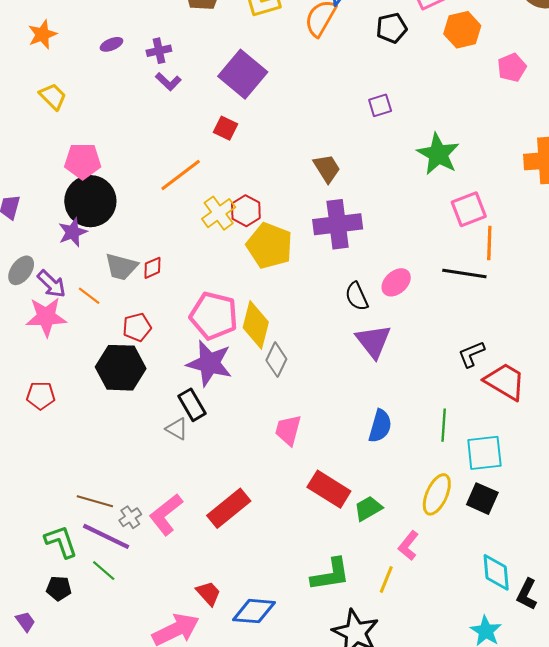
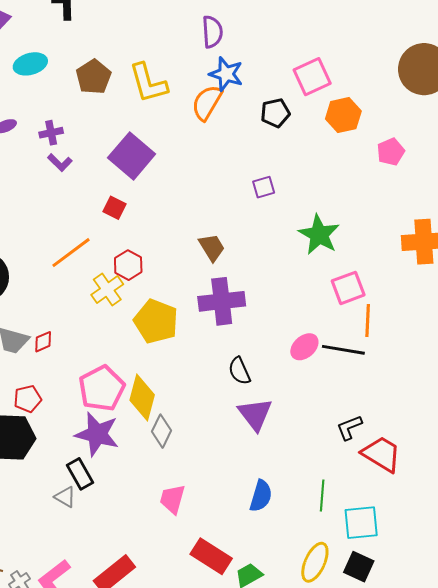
red hexagon: (246, 211) -> (128, 265), moved
pink ellipse: (396, 282) -> (304, 347), moved
pink pentagon: (214, 316) -> (102, 388), turned 30

